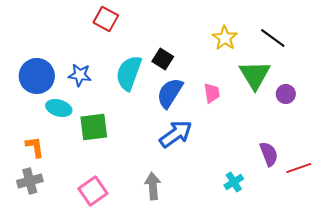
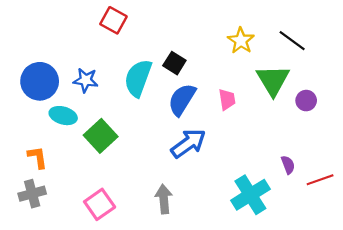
green square: (94, 127) -> (101, 136), turned -36
purple semicircle: (269, 154) -> (288, 165), size x0.7
cyan cross: (234, 182) -> (250, 195), size x1.8

